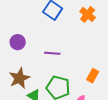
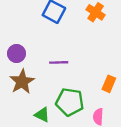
brown star: (19, 78) -> (22, 82), moved

